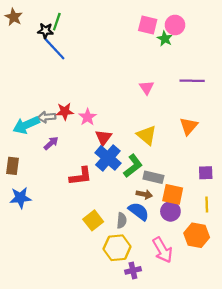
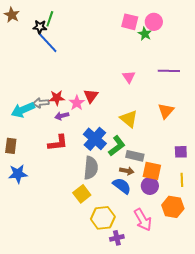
red triangle: (103, 137) -> (91, 96), moved
purple arrow: (51, 143) -> (62, 116), moved, turned -152
red L-shape: (81, 176) -> (58, 143), moved
gray semicircle: (122, 220) -> (91, 168), moved, size x1.6

